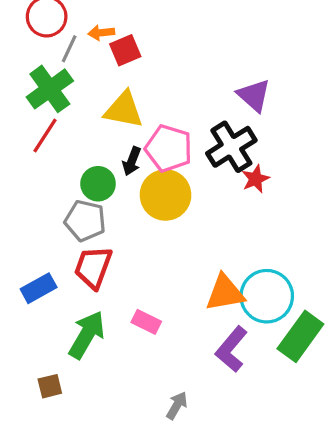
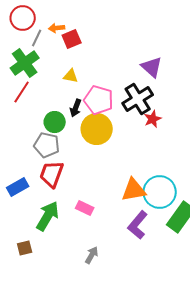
yellow triangle: (124, 110) -> (71, 76), size x0.6
gray arrow: (177, 405) -> (92, 255), moved

